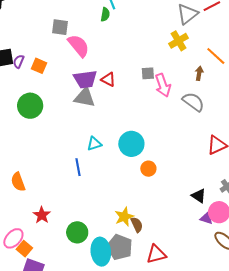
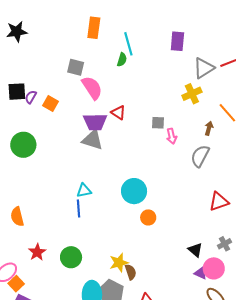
red triangle: (108, 79) -> (118, 113), moved
pink arrow: (163, 85) -> (172, 136), size x0.7
gray semicircle: (193, 102) -> (200, 156), turned -105
green circle: (30, 106) -> (23, 145), moved
cyan triangle: (94, 144) -> (84, 191), moved
green circle: (77, 232) -> (71, 257), moved

